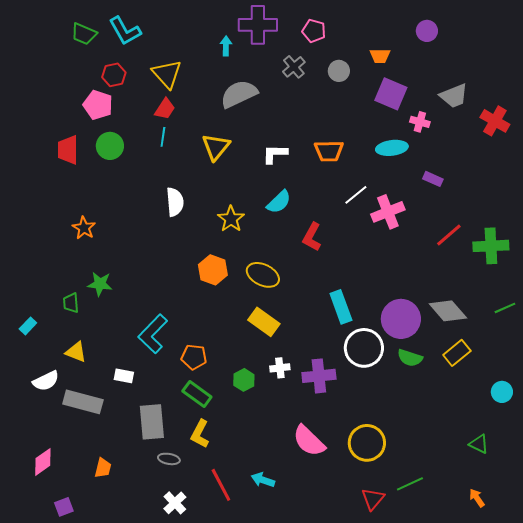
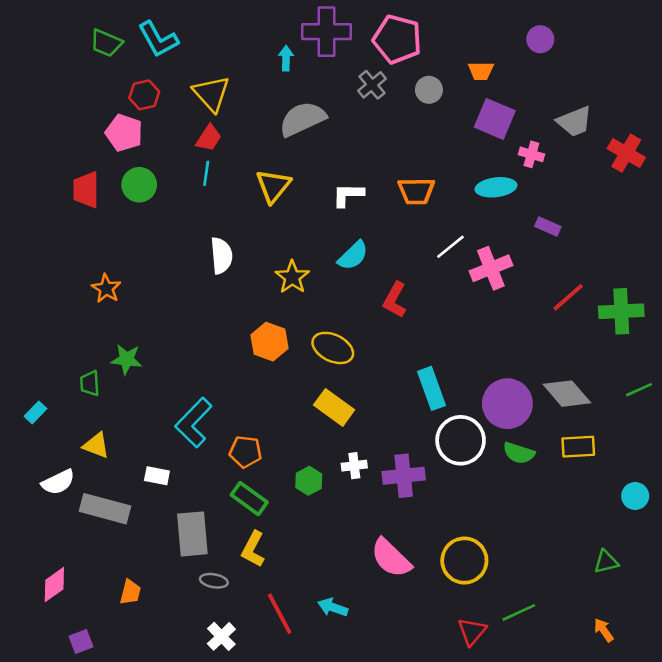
pink pentagon: (314, 31) -> (397, 39), size x1.6
yellow rectangle: (457, 353) -> (578, 447), turned 36
green triangle: (479, 444) -> (606, 562), turned -40

